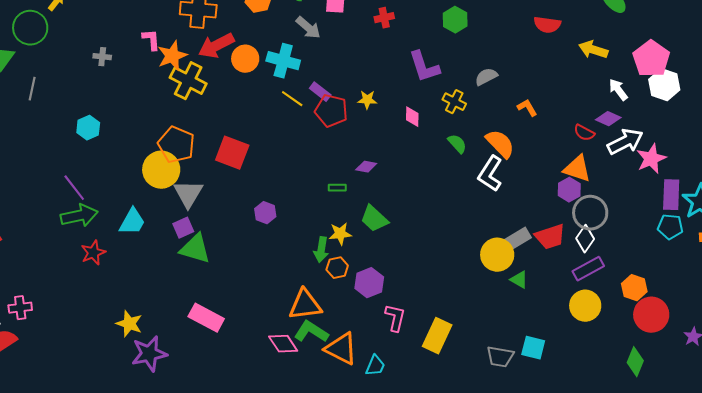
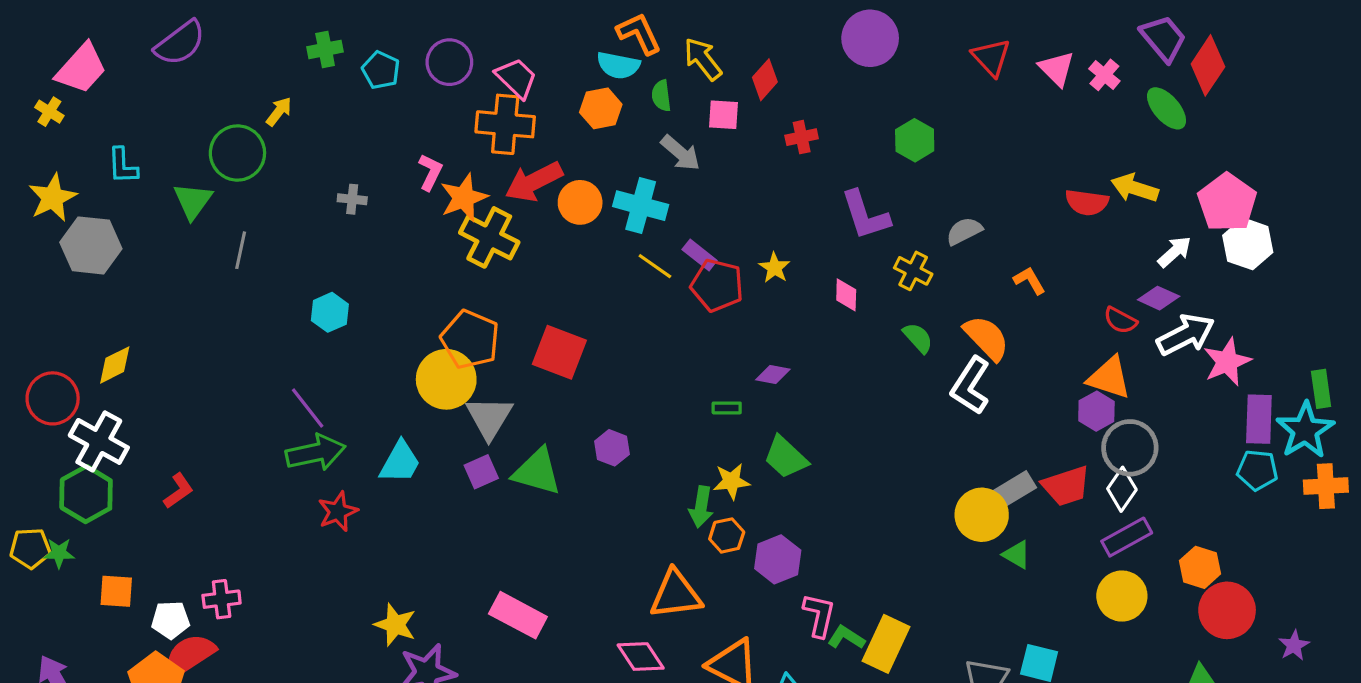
red semicircle: (547, 25) -> (1087, 202), moved
pink L-shape: (151, 40) -> (430, 172), turned 30
white arrow: (618, 90) -> (1174, 252), turned 85
yellow star: (367, 100) -> (774, 268), turned 30
green triangle: (195, 249) -> (537, 472), moved
green L-shape: (311, 332) -> (846, 637), moved, size x0.7

